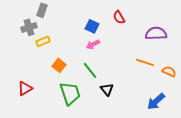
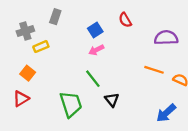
gray rectangle: (42, 10) -> (55, 17), moved
blue square: (92, 26) -> (95, 30), turned 32
orange square: (59, 65) -> (28, 73), moved

